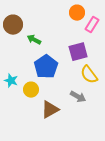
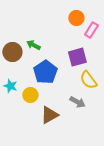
brown circle: (13, 25) -> (12, 52), moved

